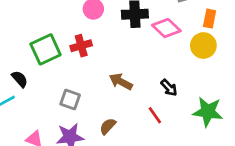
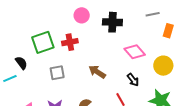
pink diamond: (166, 28) -> (135, 52), moved
yellow circle: (203, 46) -> (163, 66), moved
gray square: (70, 100) -> (57, 73), moved, turned -35

